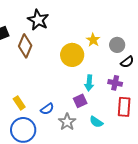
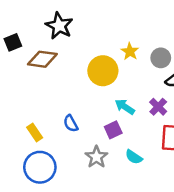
brown diamond: (25, 46) -> (42, 59), turned 75
cyan arrow: (89, 83) -> (125, 107), turned 119
purple cross: (115, 83) -> (158, 107), turned 32
blue semicircle: (47, 109) -> (71, 123), moved, turned 96

